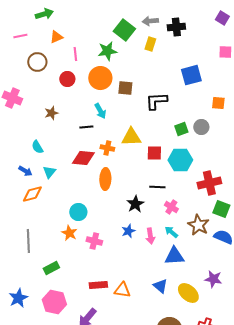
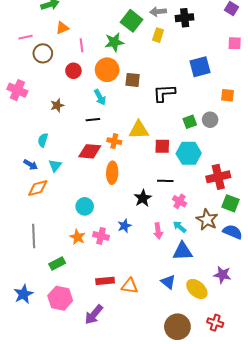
pink line: (20, 36) -> (25, 37), moved
cyan arrow: (100, 111) -> (100, 97), moved
cyan semicircle: (37, 147) -> (43, 140), turned 48
blue star: (128, 231) -> (124, 226), moved
orange star: (69, 233) -> (78, 237), moved

